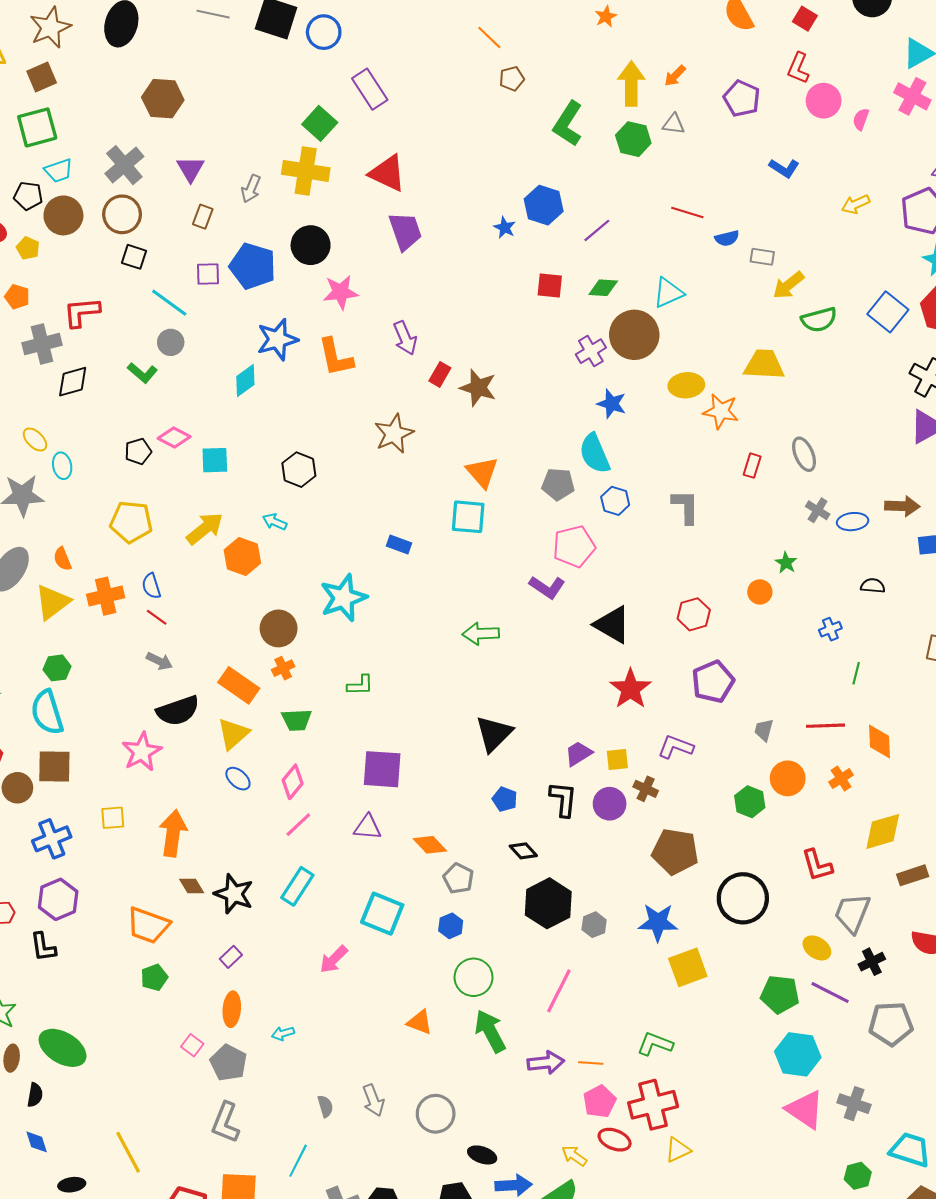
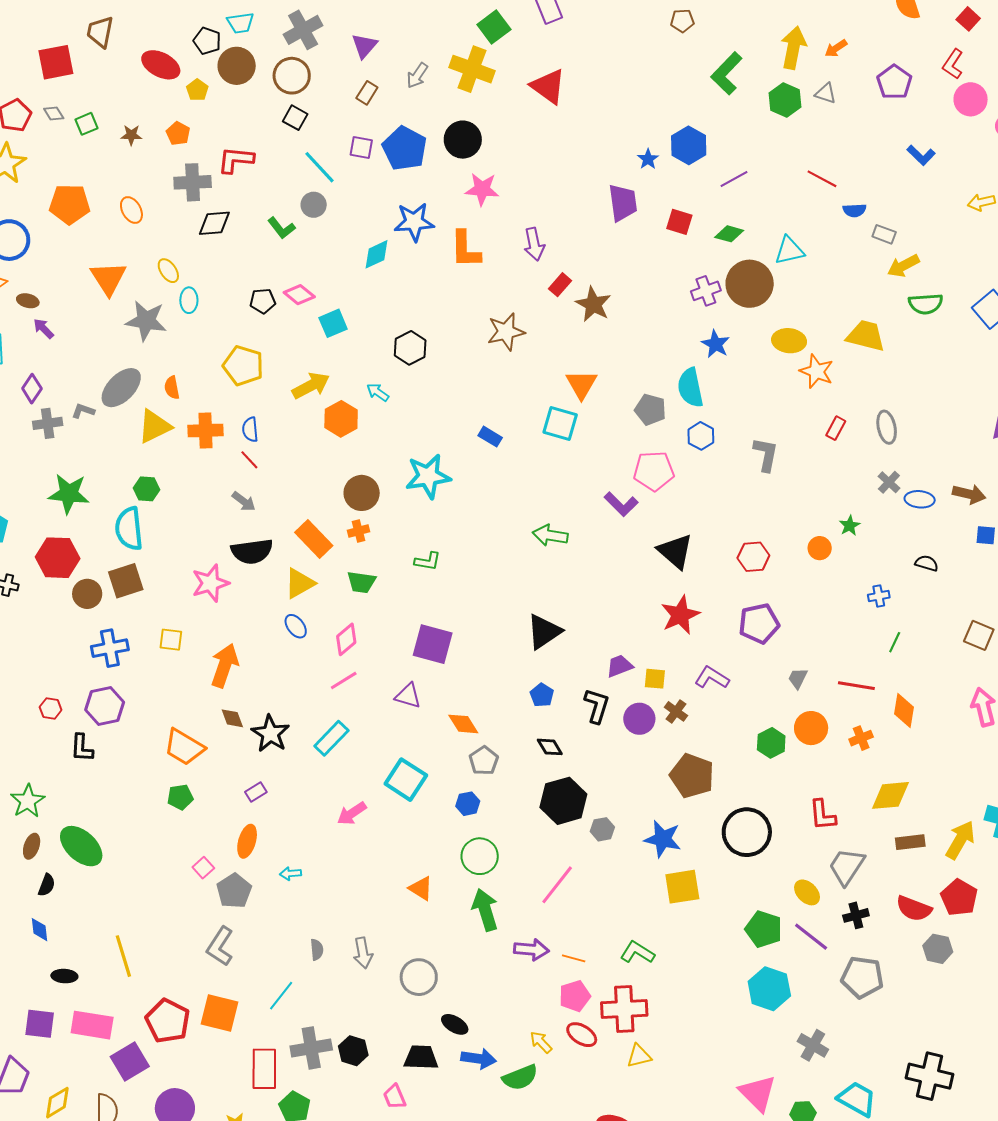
purple trapezoid: (405, 231) -> (623, 203), moved
cyan square: (215, 460) -> (333, 323), turned -32
brown square: (54, 767) -> (126, 581), turned -30
pink triangle: (805, 1110) -> (758, 1093), moved

